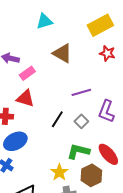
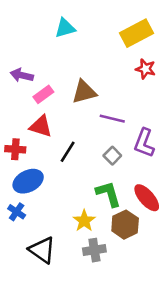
brown triangle: (62, 53) -> (84, 92), moved, turned -45
purple line: (81, 92) -> (112, 119), turned 30
black line: (57, 119) -> (68, 152), moved
green L-shape: (78, 151) -> (108, 194), turned 60

